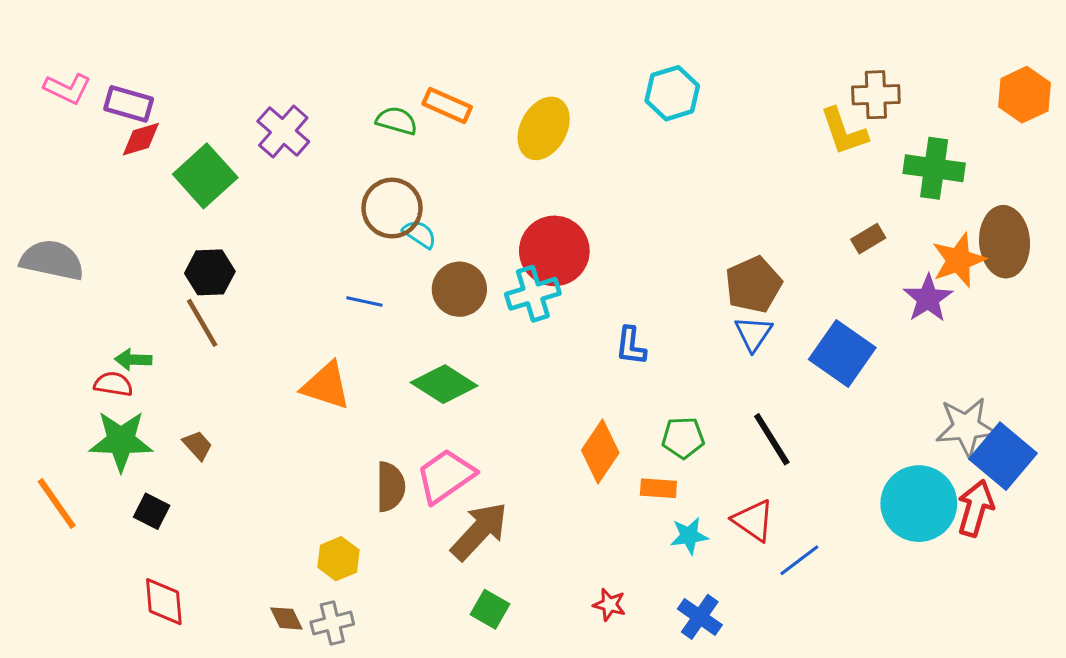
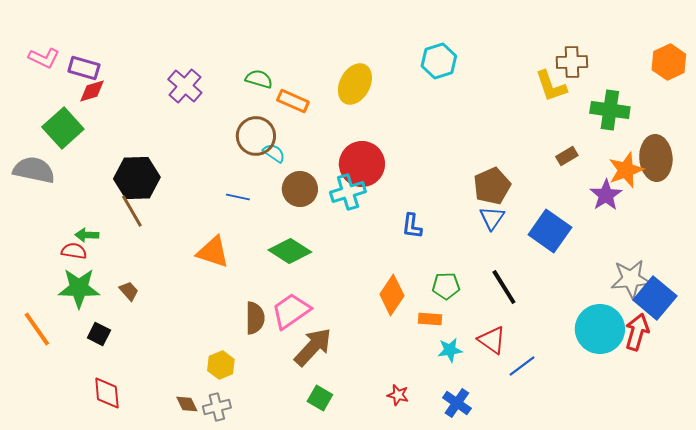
orange rectangle: (447, 105) -> (293, 101), moved
green square: (205, 176) -> (63, 128), moved
black hexagon: (210, 272) -> (137, 178), size x1.4

